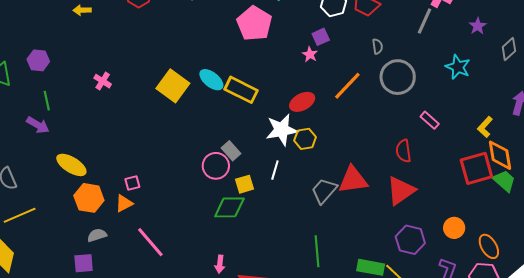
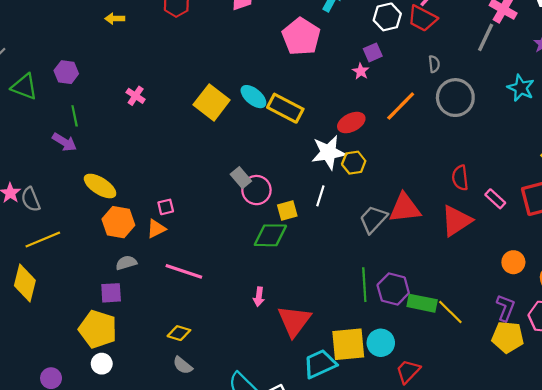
pink rectangle: (430, 120) -> (495, 199), moved
gray rectangle: (231, 151) -> (241, 178), moved
purple hexagon: (410, 240) -> (393, 289), moved
pink line: (150, 242) -> (184, 271), turned -32

